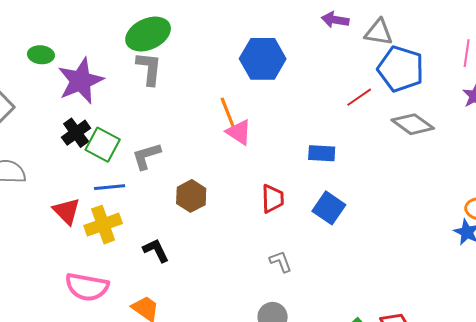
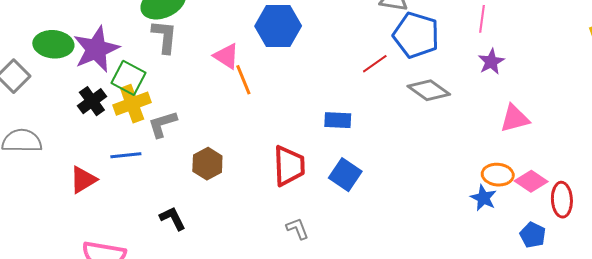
green ellipse: (41, 55) -> (53, 44), moved, size x1.5
pink triangle: (239, 132) -> (226, 56), moved
green square: (103, 145) -> (129, 78), moved
red trapezoid: (273, 199) -> (289, 166), size x1.4
red triangle: (67, 211) -> (83, 180), turned 44
yellow cross: (103, 225) -> (132, 104), moved

